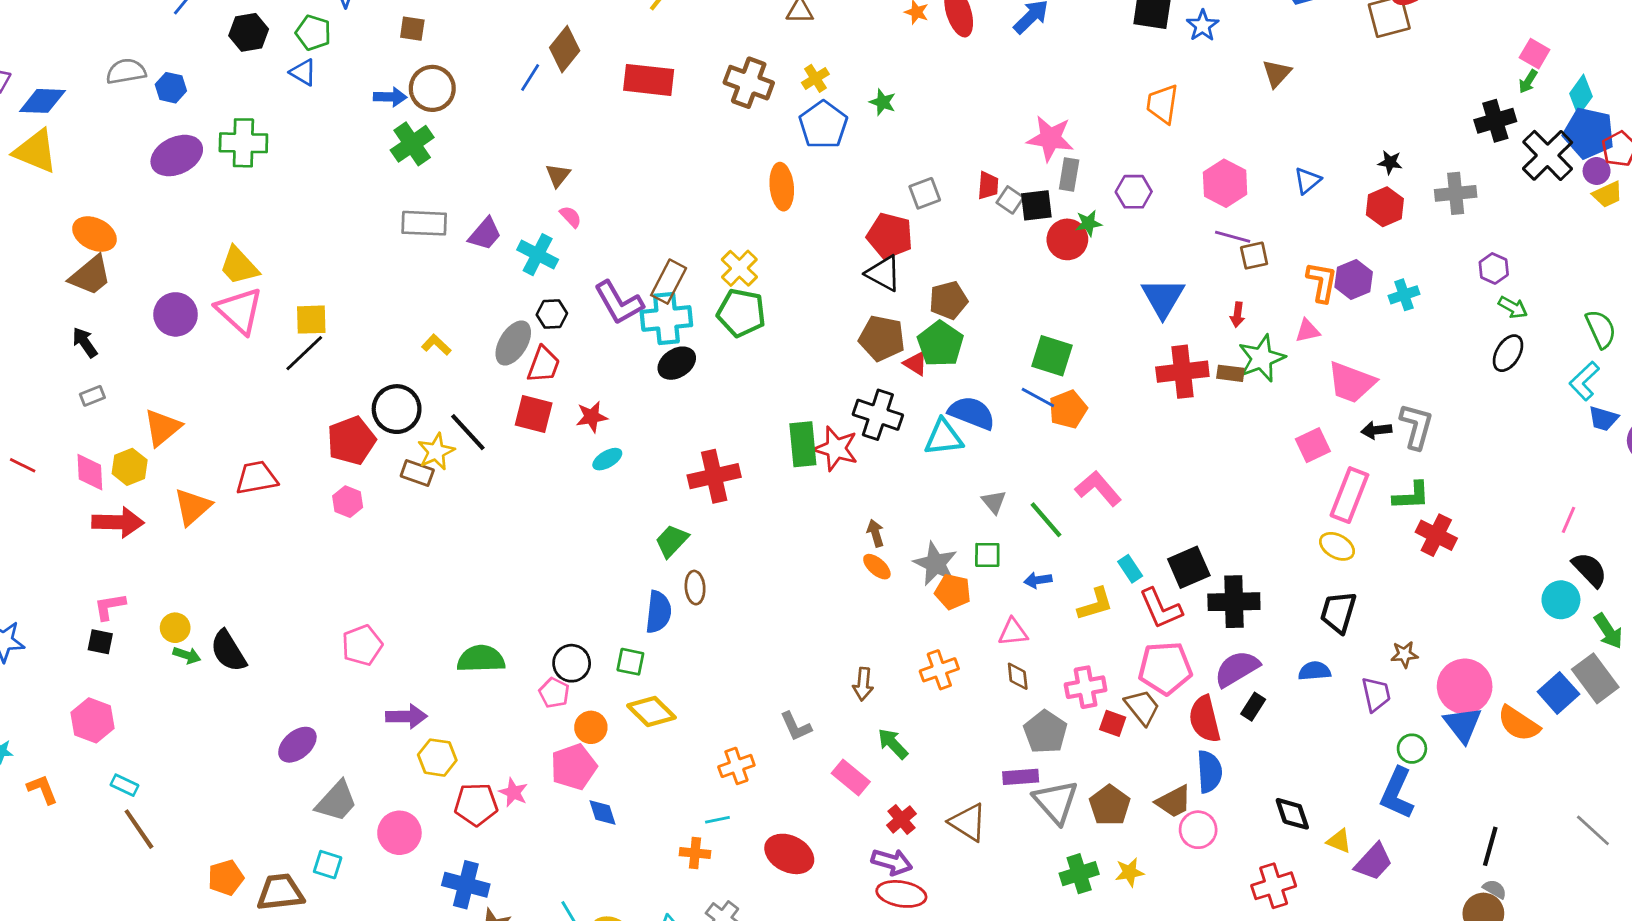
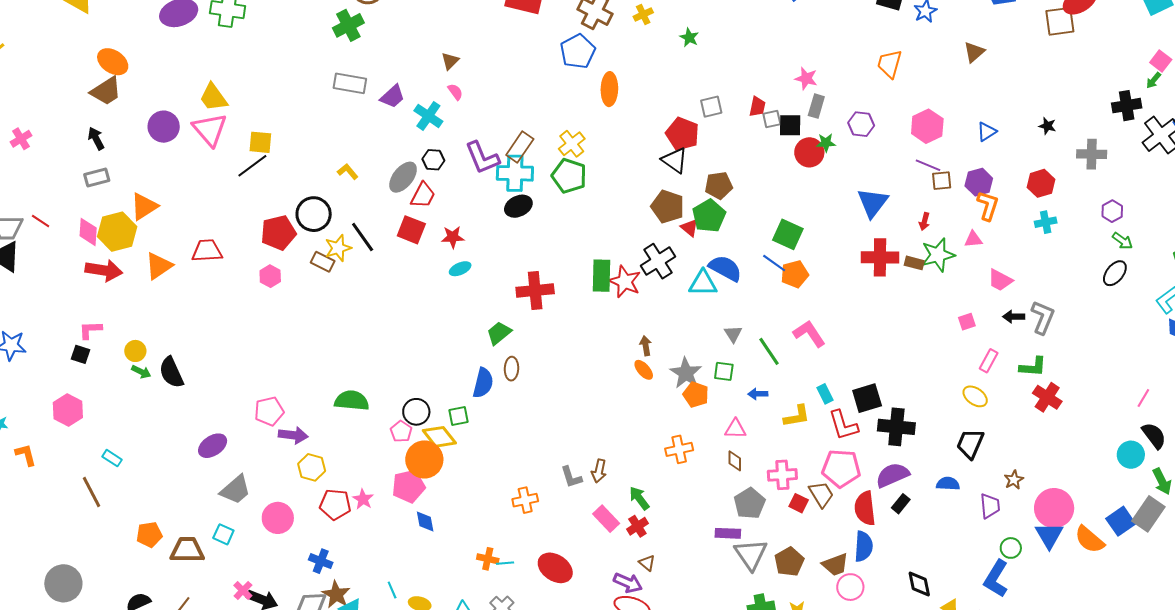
blue pentagon: (823, 125) -> (578, 51), moved
pink star: (1050, 138) -> (806, 78), size x0.7
gray square: (1010, 200) -> (772, 119), turned 36
red hexagon: (1385, 207) -> (1041, 183), moved
purple hexagon: (1354, 280) -> (979, 182), moved
pink trapezoid: (1351, 382) -> (1000, 280), size x0.7
gray rectangle: (92, 396) -> (97, 178), size x1.4
black cross: (878, 415) -> (658, 261), turned 32
pink square: (1313, 445) -> (967, 322), size x0.7
yellow hexagon: (130, 467) -> (117, 232), size x1.5
pink rectangle: (1349, 495) -> (989, 361), size x0.6
pink pentagon: (362, 645) -> (269, 411), moved
brown star: (1404, 654) -> (1014, 480), turned -30
green square: (630, 662) -> (458, 416), turned -30
gray rectangle: (1595, 678) -> (1148, 514), turned 64
brown arrow: (863, 684) -> (599, 471), moved
yellow diamond: (651, 711) -> (439, 437), moved
orange circle: (591, 727) -> (424, 459), size x1.6
cyan rectangle: (125, 785) -> (112, 458), moved
red cross: (901, 819) -> (637, 526), moved
cyan line: (717, 820) -> (505, 563), moved
brown triangle: (968, 822) -> (647, 563), moved, size x0.6
blue cross: (466, 885) -> (321, 561), size x0.7

